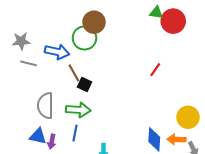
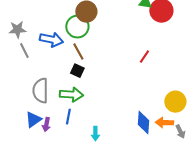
gray line: (29, 63) -> (24, 51), turned 49
brown line: (74, 73) -> (78, 52), moved
blue triangle: (38, 136) -> (33, 120), turned -48

